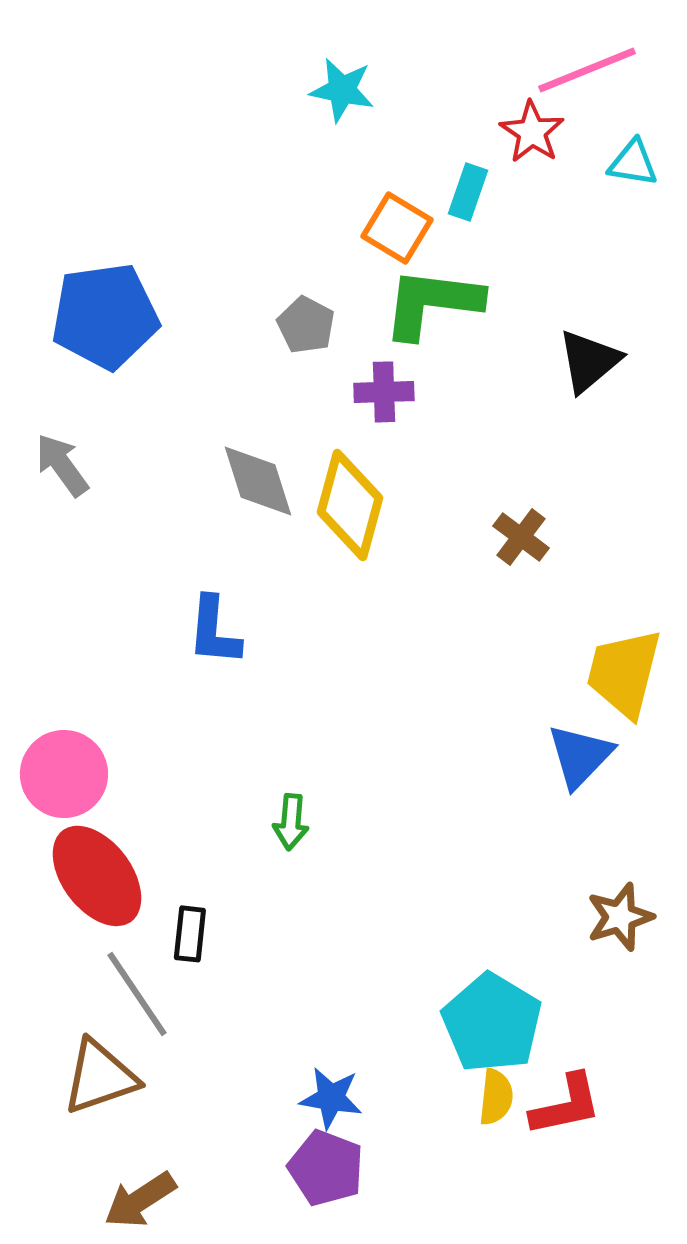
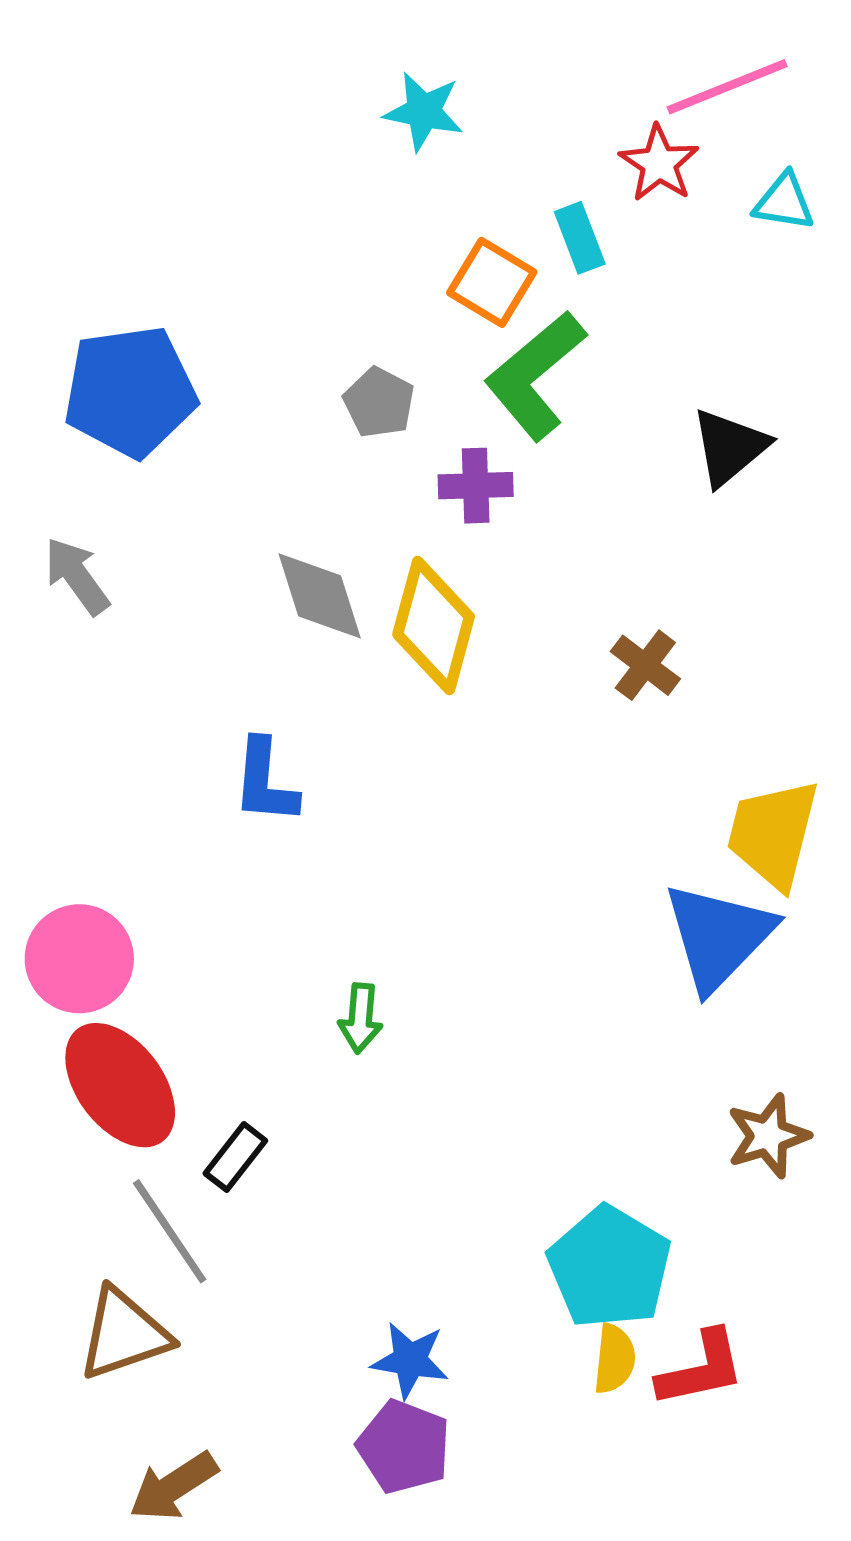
cyan rectangle: (468, 192) -> (580, 238), turned -40
green L-shape: (432, 303) -> (535, 375), turned -47
blue triangle: (580, 756) -> (718, 936), size x1.4
black rectangle: (190, 934) -> (235, 1157), turned 32

